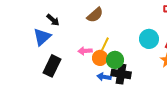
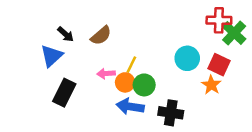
brown semicircle: (95, 15) -> (101, 35), moved
black cross: (121, 74) -> (171, 113), moved
blue arrow: (104, 77) -> (130, 106), size x1.5

